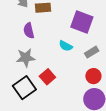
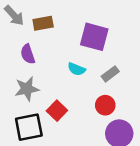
red circle: (93, 76) -> (105, 105), moved
black square: (24, 88) -> (29, 127), turned 30

